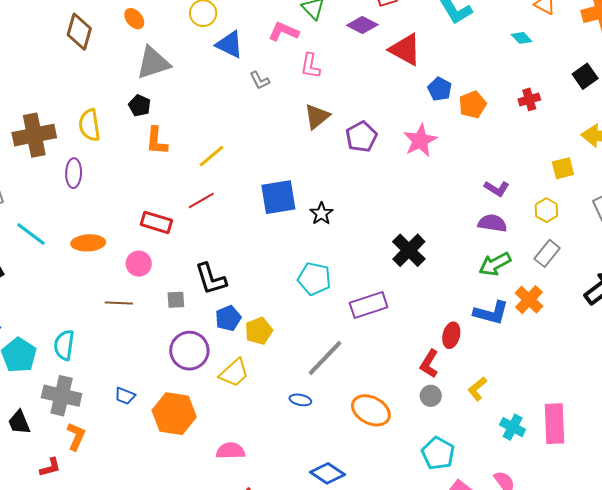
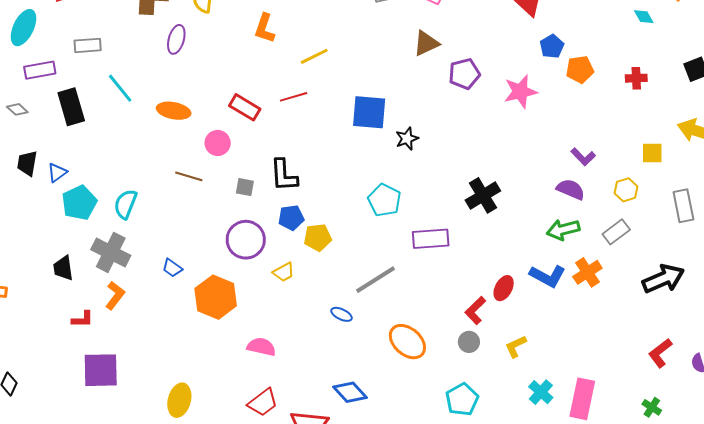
yellow trapezoid: (234, 373) -> (284, 272), size x0.7

